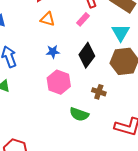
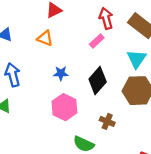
orange triangle: (48, 19) -> (45, 38), moved

